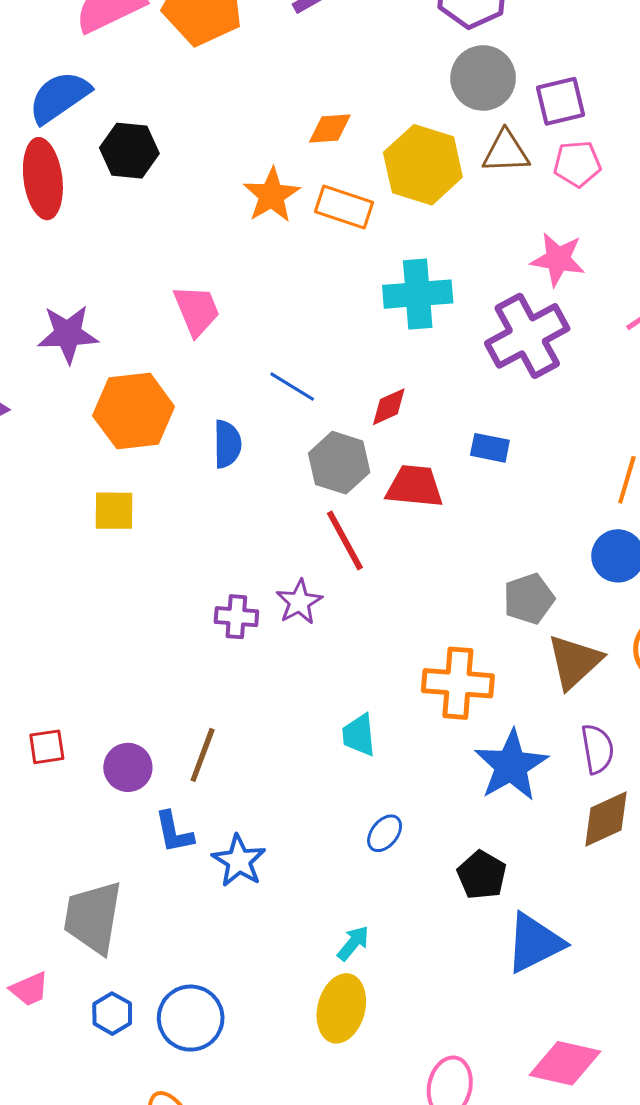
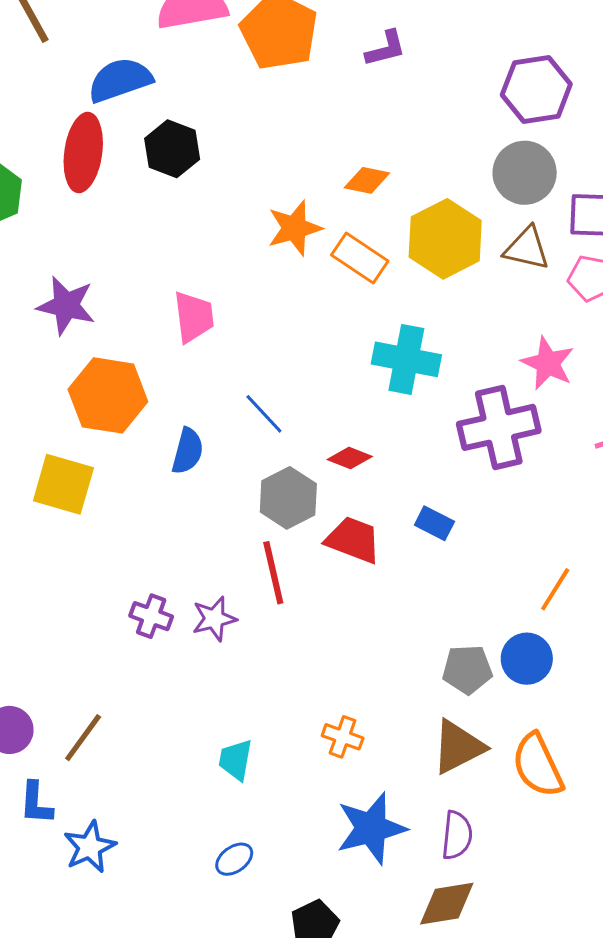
red diamond: (389, 407) -> (350, 458), turned 30
yellow square: (114, 511) -> (63, 484), size x1.4
gray pentagon: (529, 599) -> (467, 669), moved
orange cross: (458, 683) -> (343, 737), size x0.6

